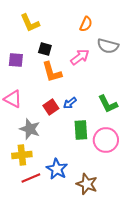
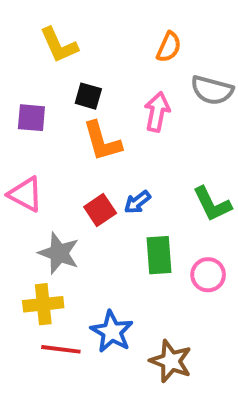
pink arrow: (80, 57) -> (157, 112), turned -42
pink circle: (106, 140) -> (208, 275), size x0.7
red line: (31, 178) -> (61, 349), turned 30

